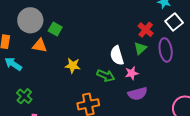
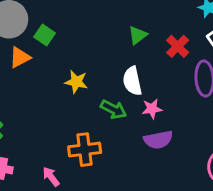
orange triangle: (40, 46) -> (20, 57), turned -42
green triangle: (140, 48) -> (138, 35), moved
yellow star: (73, 66) -> (76, 82), moved

